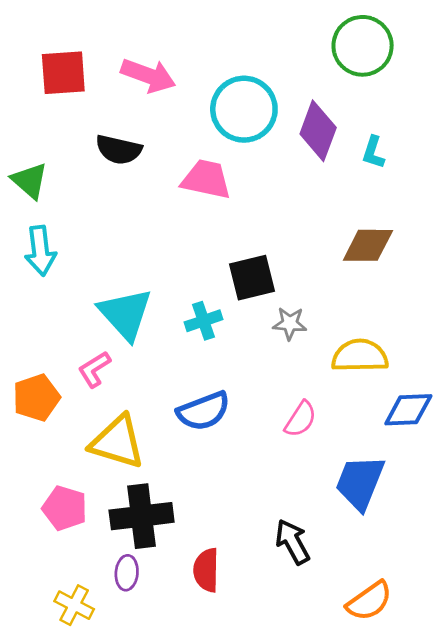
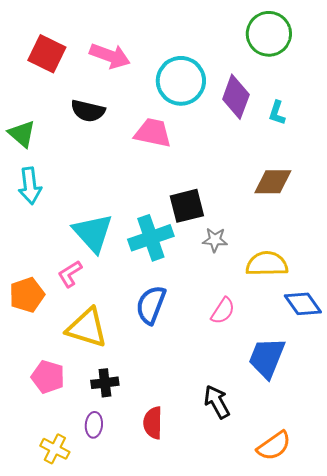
red square: (63, 73) -> (47, 54), turned 30
cyan cross: (204, 321) -> (151, 238), size x1.6
blue diamond: (408, 410) -> (303, 304), turned 57
blue semicircle: (204, 411) -> (151, 305), turned 132
black cross: (142, 516) -> (105, 383), size x0.6

